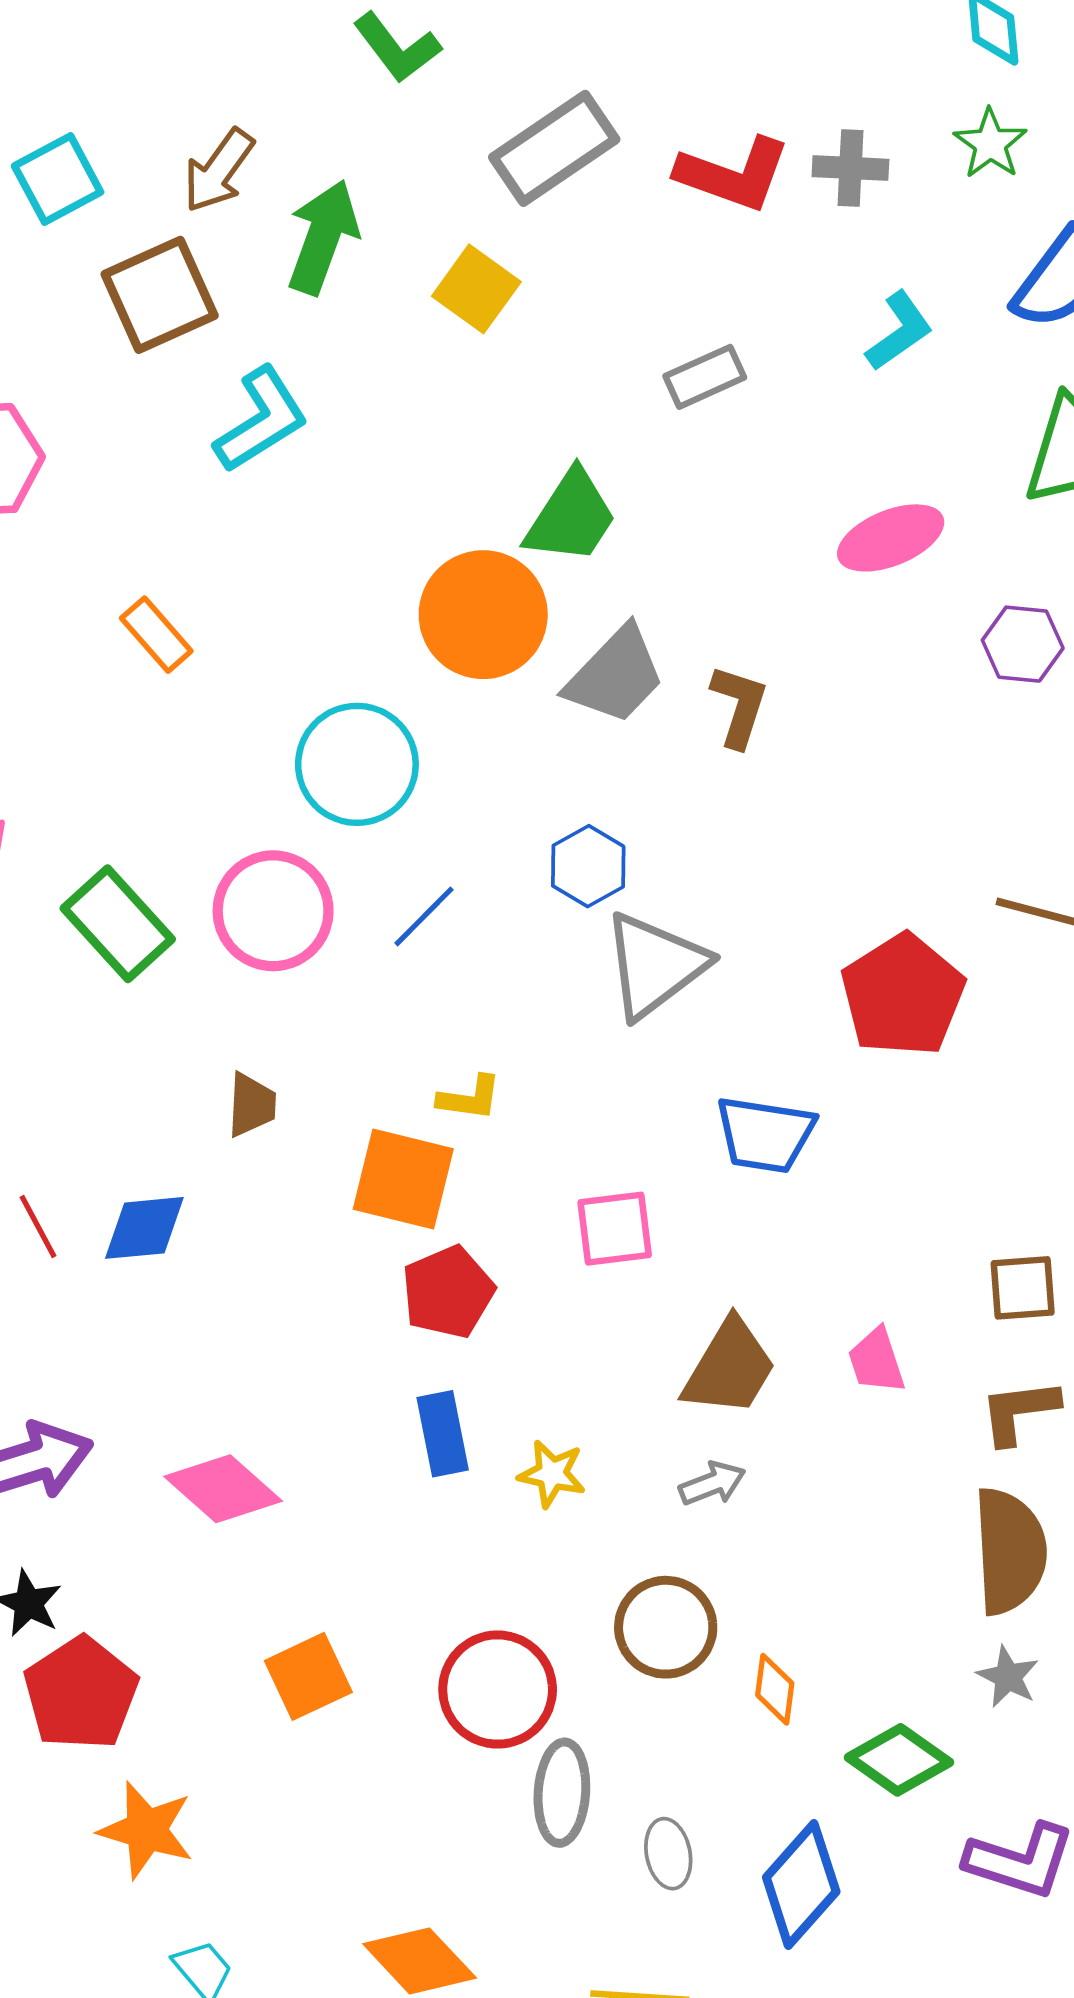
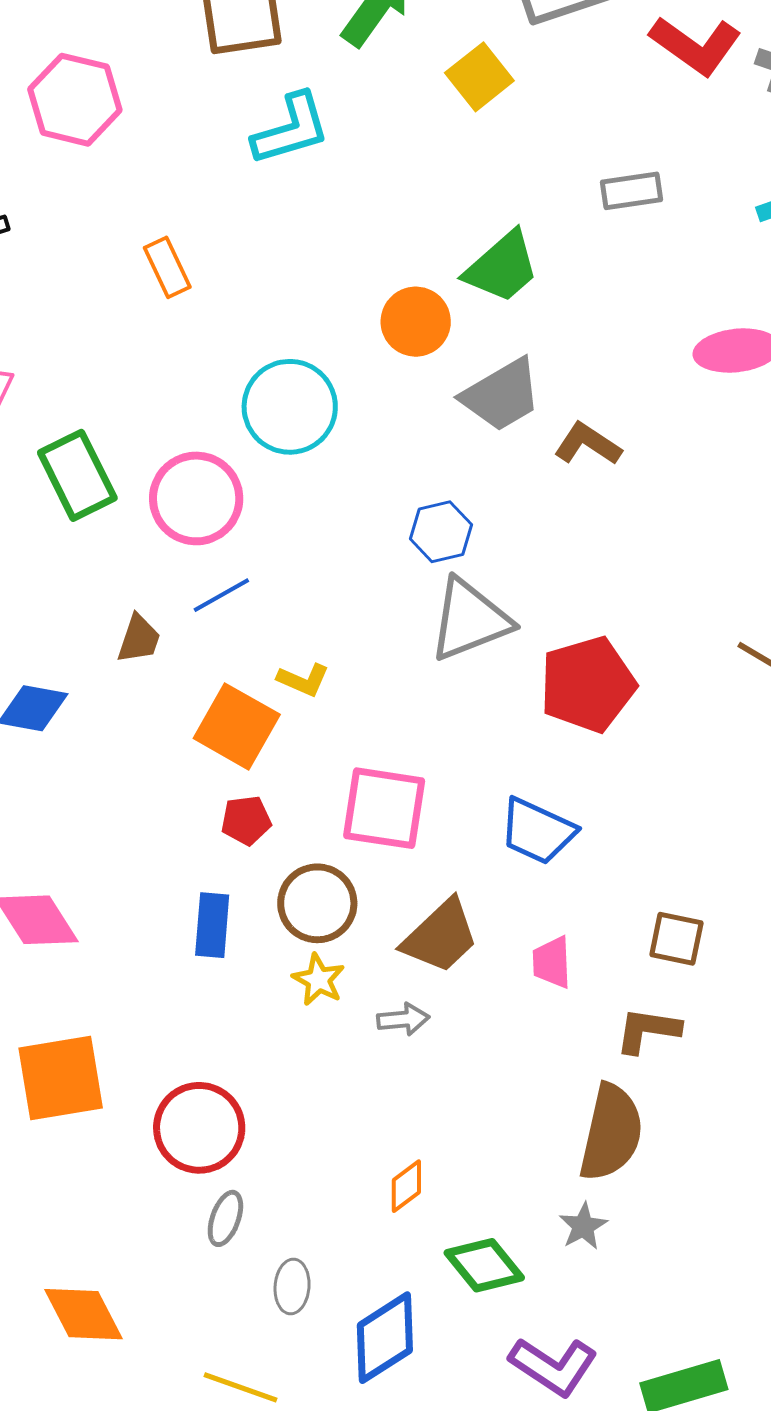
orange circle: (483, 615) -> (416, 322), size x0.7
brown L-shape: (739, 706) -> (588, 444), turned -90
blue line: (424, 916) -> (221, 595), moved
red pentagon: (903, 995) -> (588, 684), moved
blue trapezoid: (765, 1135) -> (537, 831), moved
pink square: (615, 1229) -> (384, 808), size x1.4
red pentagon: (448, 1292) -> (246, 820), size x0.7
yellow star: (552, 1474) -> (319, 980), moved
brown circle: (666, 1627) -> (317, 903), moved
orange square: (308, 1676) -> (61, 1078), size x1.4
orange diamond: (775, 1689) -> (406, 1186), turned 30
gray ellipse: (562, 1793) -> (225, 1218), size x0.7

